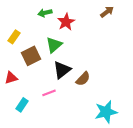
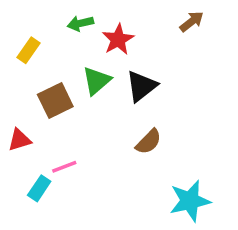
yellow rectangle: (14, 37) -> (28, 50), moved
black triangle: (62, 70) -> (141, 86), moved
pink line: (49, 93) -> (64, 167), moved

